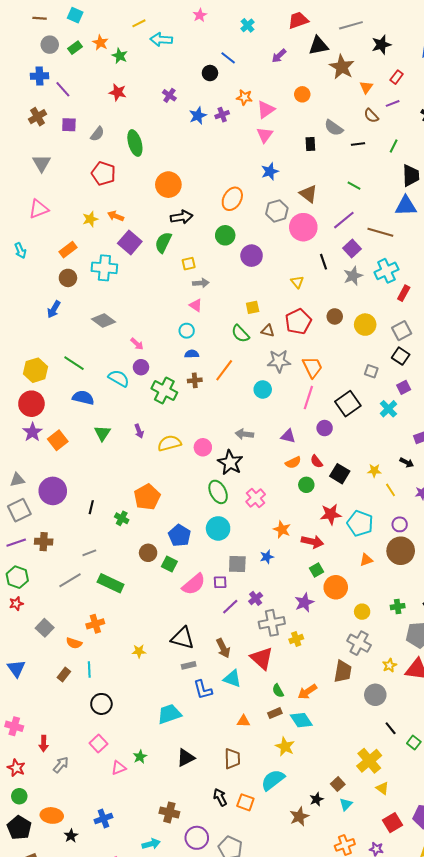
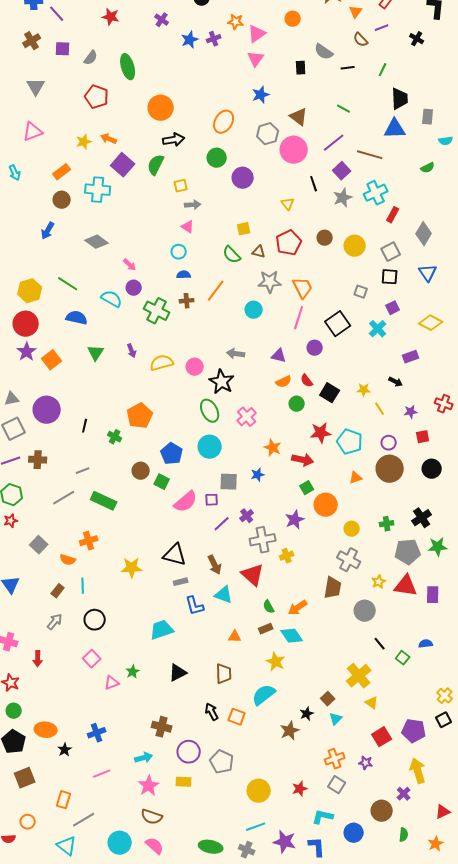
black square: (401, 356) -> (390, 277), turned -30
yellow star: (139, 651) -> (132, 568), size x1.5
gray arrow: (61, 765) -> (55, 622), moved

